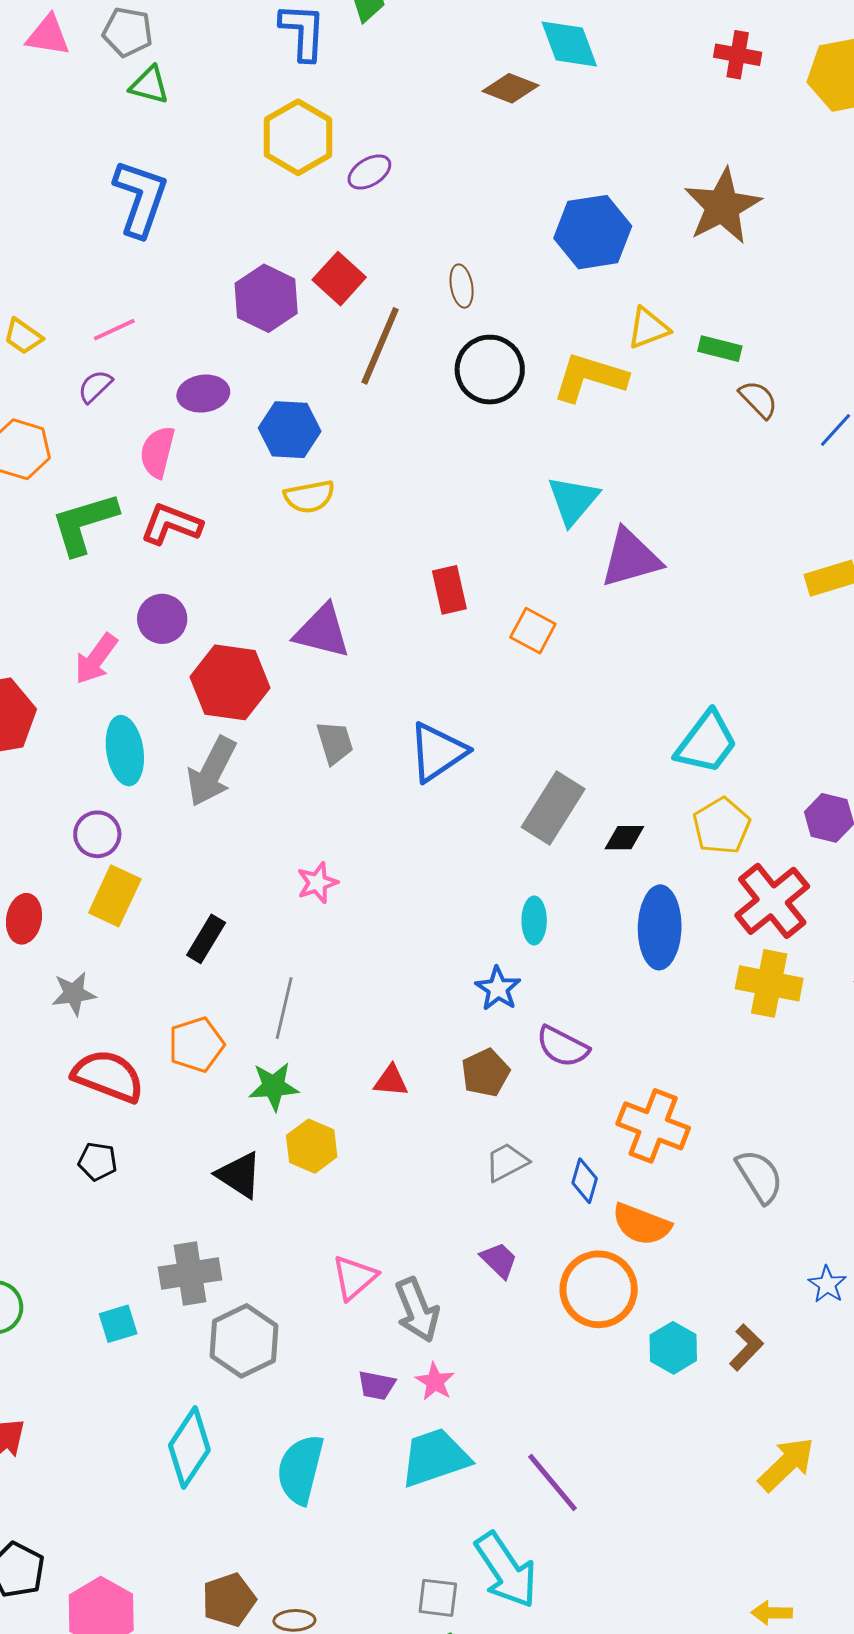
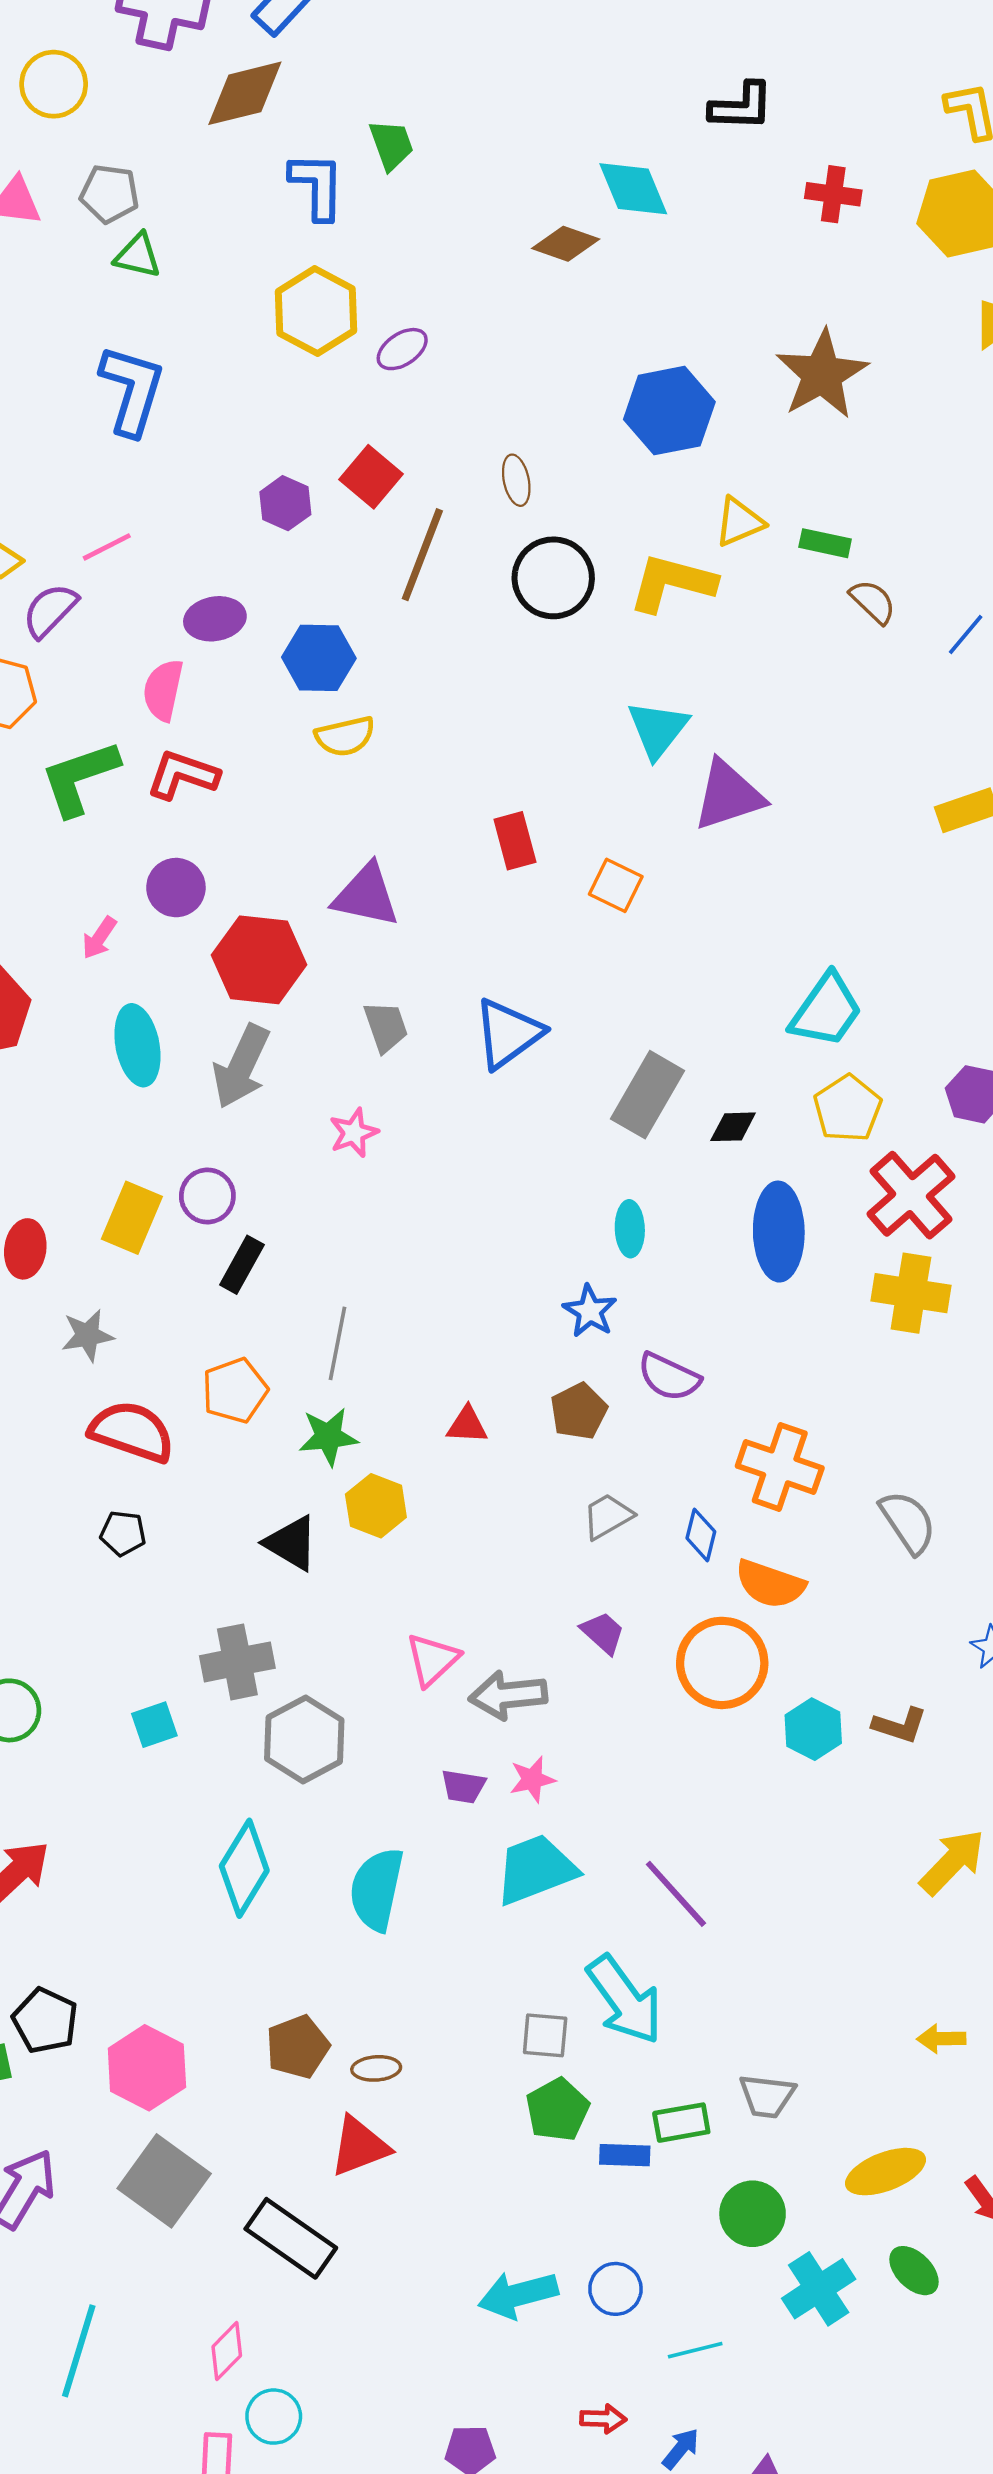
purple hexagon: (266, 298) -> (285, 503), size x0.7
purple semicircle: (95, 386) -> (50, 610), moved, size x1.4
pink arrow: (96, 659) -> (99, 938), size x0.7
purple circle: (97, 834) -> (207, 1196), moved
pink star: (317, 883) -> (354, 1133), moved
gray arrow: (417, 1310) -> (508, 1695), turned 108
brown L-shape: (746, 1347) -> (900, 1725), turned 66
pink star: (435, 1382) -> (532, 1779), turned 30

